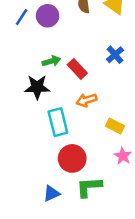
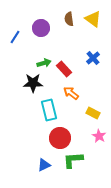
blue line: (22, 17) -> (15, 37), moved
orange arrow: (86, 100) -> (71, 93), turned 56

